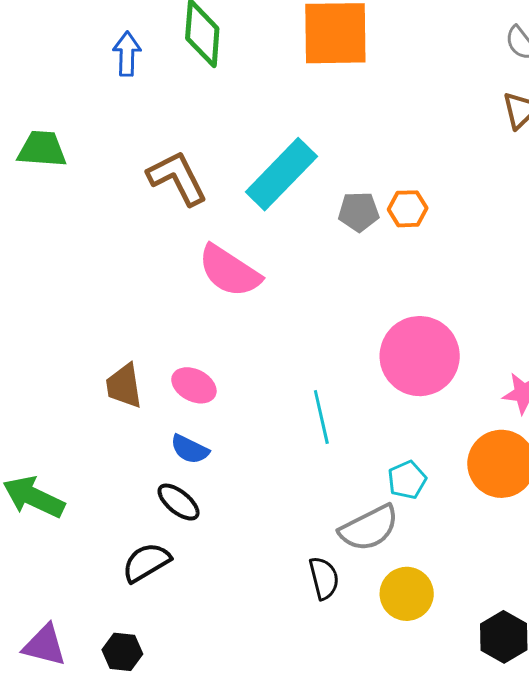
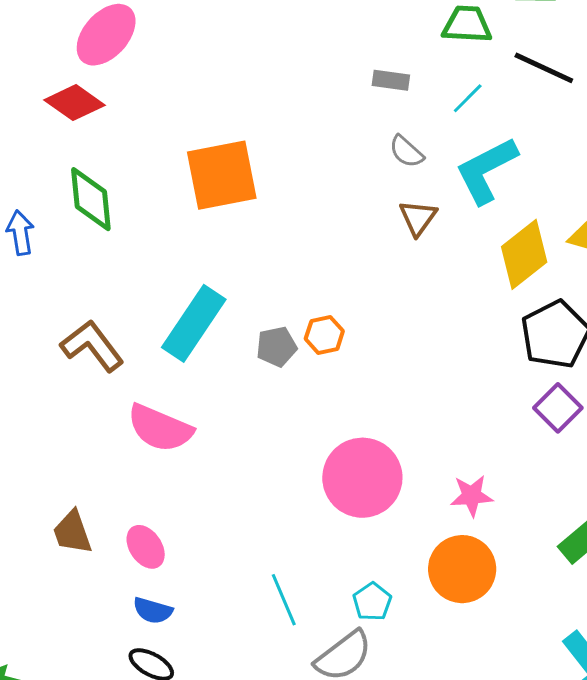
pink ellipse: (194, 385) -> (146, 547), turned 39
brown trapezoid: (124, 386) -> (72, 532), moved
cyan line: (321, 417) -> (284, 600), moved

